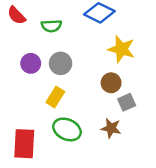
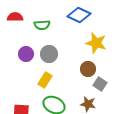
red semicircle: (16, 15) -> (15, 17), turned 133
gray square: (127, 102) -> (100, 84), turned -32

